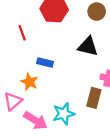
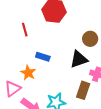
brown circle: (97, 12) -> (90, 39), moved
black triangle: (88, 47) -> (79, 59), moved, turned -36

